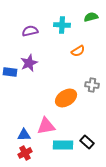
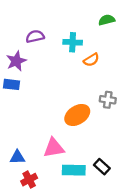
cyan cross: (62, 25) -> (73, 42), moved
purple star: (29, 63) -> (16, 61), moved
blue triangle: (24, 135) -> (17, 157), moved

